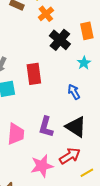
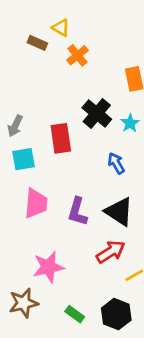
black cross: (60, 40) -> (97, 113), moved
pink trapezoid: (16, 134) -> (36, 203), moved
pink star: (42, 166) -> (48, 267), moved

